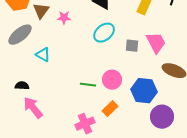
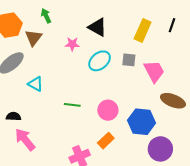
pink star: (64, 18) -> (72, 44), moved
gray square: (132, 46) -> (129, 60), moved
green line: (88, 85) -> (72, 105), moved

